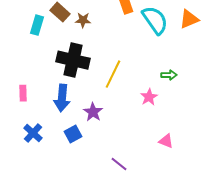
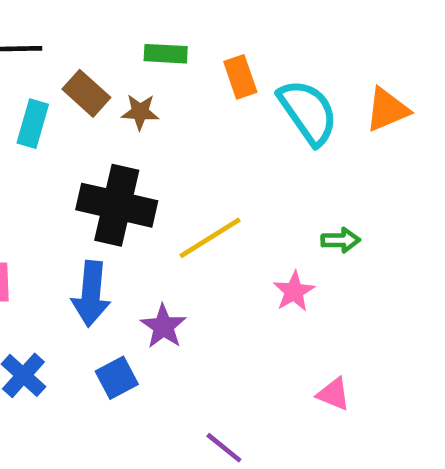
yellow line: (113, 74) -> (210, 238), turned 32

